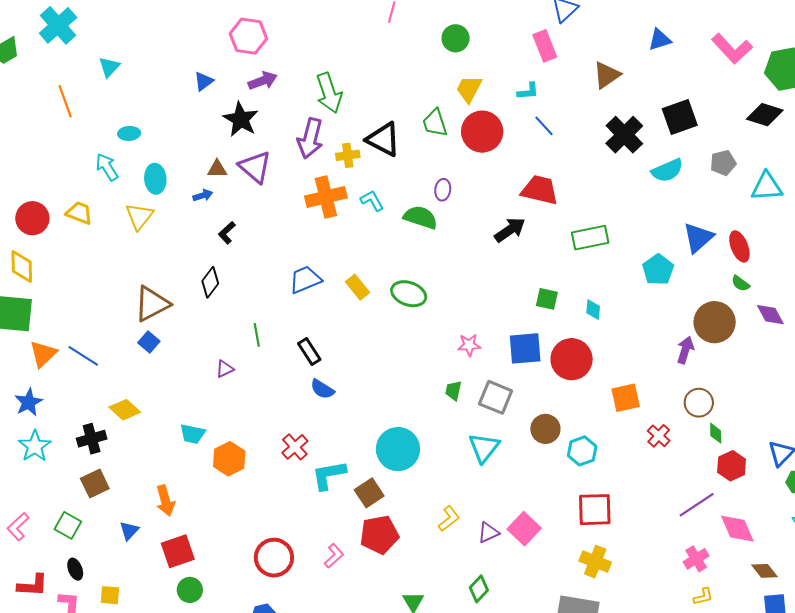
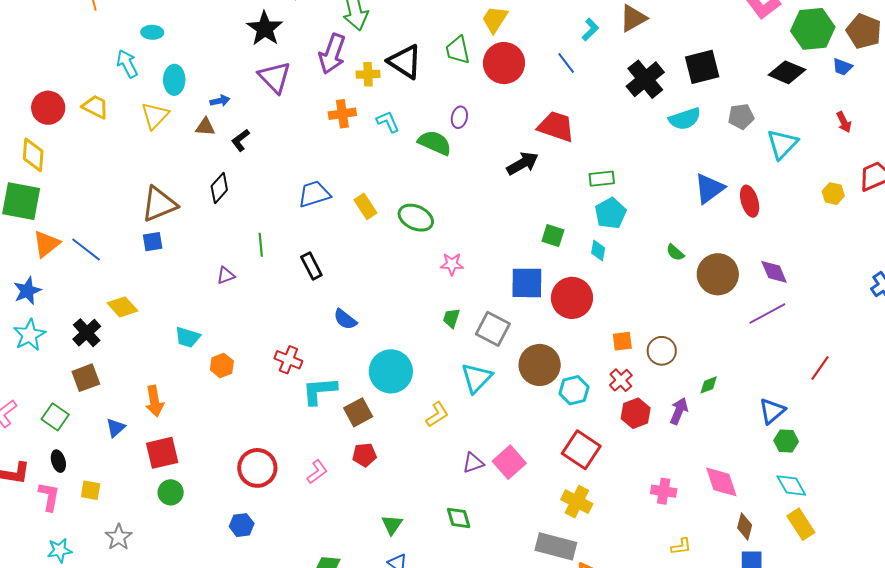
cyan L-shape: (528, 91) -> (590, 30), moved, turned -45
brown triangle: (217, 169) -> (205, 127), moved
cyan triangle: (767, 187) -> (782, 144), turned -48
orange cross: (326, 197) -> (342, 114), size x0.7
green rectangle: (590, 238) -> (602, 179), size x0.7
cyan pentagon: (658, 270) -> (611, 213), moved
green semicircle: (740, 283) -> (675, 252), moved
blue square: (149, 342) -> (153, 242), turned 35
pink star: (469, 345) -> (452, 264), moved
purple arrow: (685, 350) -> (679, 411), moved
blue semicircle: (322, 389) -> (345, 319), moved
orange square: (626, 398) -> (622, 341), size x0.7
brown circle: (699, 403) -> (662, 351), moved
brown circle: (545, 429) -> (540, 365), size x1.4
green diamond: (716, 433) -> (709, 385), turned 65
red cross: (659, 436) -> (621, 380), moved
black cross: (92, 439) -> (87, 333), turned -32
red cross: (295, 447) -> (288, 360), turned -32
orange hexagon: (229, 459) -> (222, 365), size x0.7
red hexagon: (732, 466) -> (636, 413), moved
purple line: (697, 505) -> (767, 314), moved
red square: (595, 510) -> (581, 450), turned 30
yellow L-shape: (449, 519) -> (437, 414), moved
red pentagon: (379, 535) -> (364, 455), size x0.6
pink cross: (696, 559) -> (664, 491), moved, turned 35
brown diamond: (765, 571) -> (745, 527), turned 48
green diamond: (479, 589) -> (459, 518), turned -64

